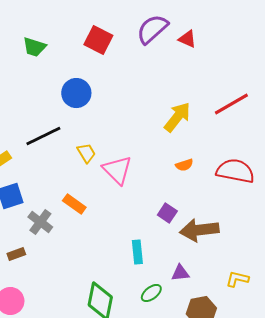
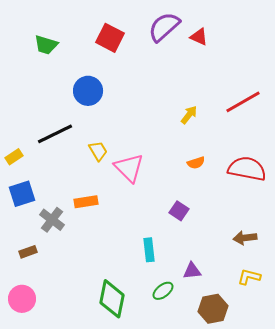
yellow arrow: (177, 117) -> (189, 115), size x0.6
orange rectangle: (74, 204) -> (86, 202), turned -45
brown arrow: (199, 230) -> (245, 238), moved, size x0.6

